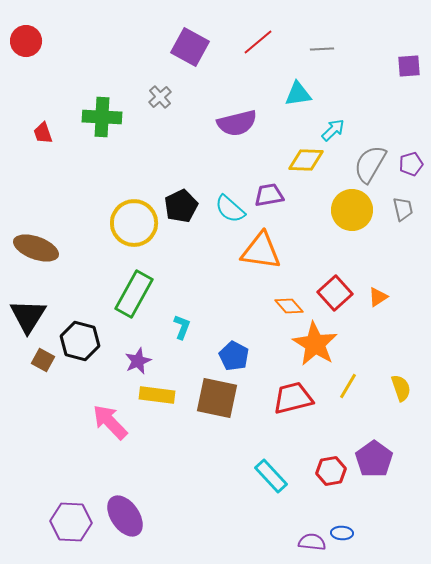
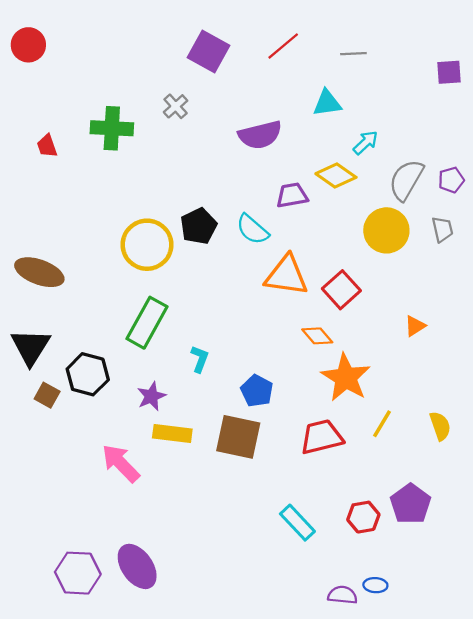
yellow diamond: (306, 160) -> (336, 176), turned 33
purple trapezoid: (269, 195) -> (292, 195), moved
red square: (335, 293) -> (341, 290), moved

